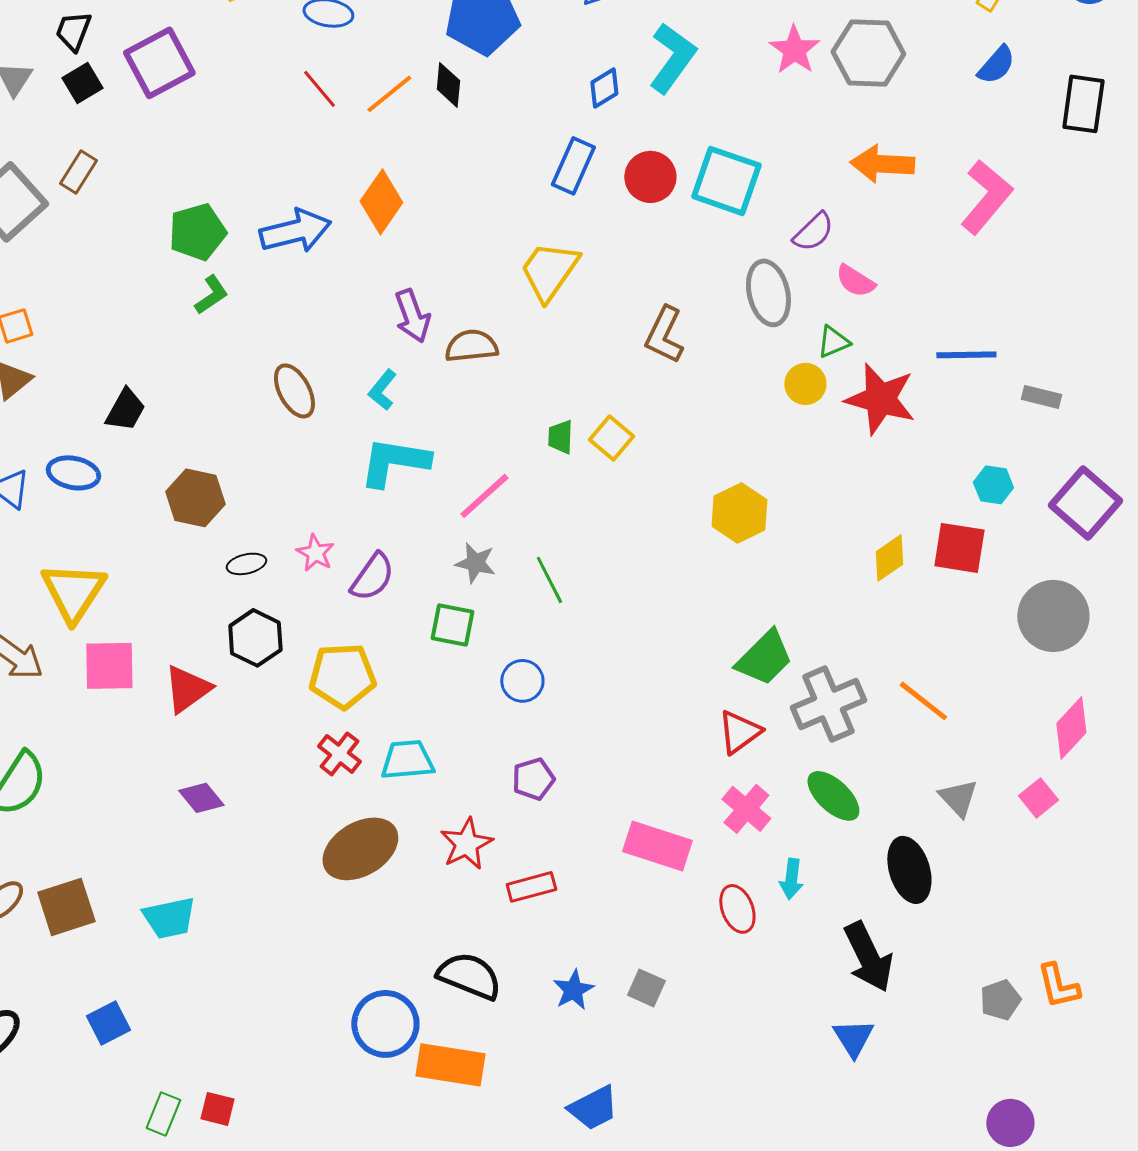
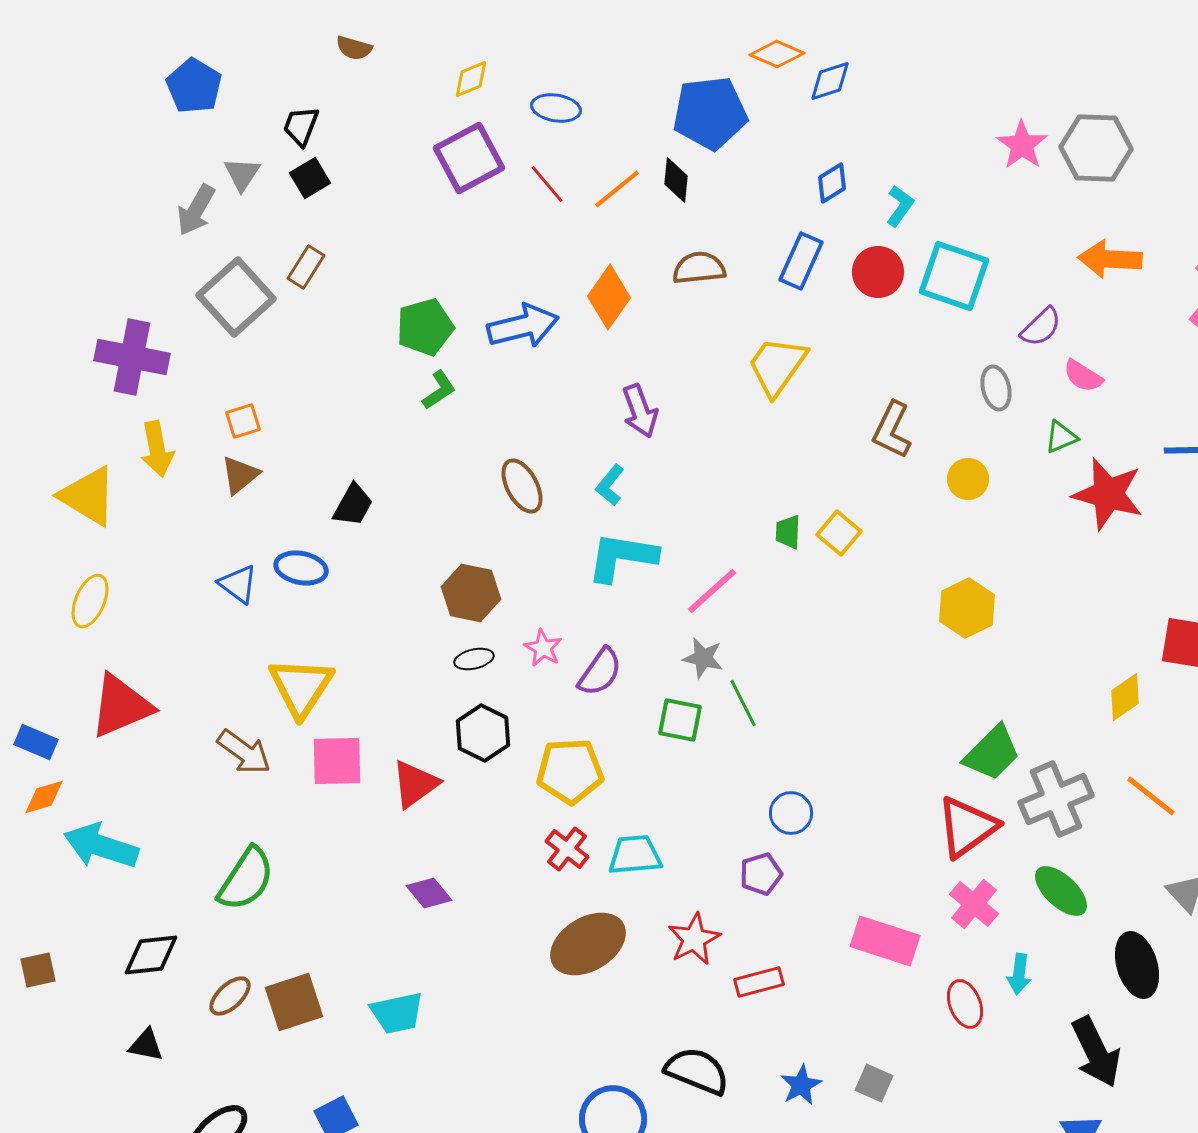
cyan L-shape: (672, 58) -> (900, 206), moved, size x0.6
purple square: (159, 63) -> (469, 158), moved
gray ellipse: (768, 293) -> (996, 388), size x0.7
brown semicircle: (471, 346) -> (699, 268), moved
yellow circle: (805, 384) -> (968, 479), moved
brown hexagon: (195, 498) -> (471, 593), moved
yellow diamond: (889, 558) -> (1125, 697), moved
green line: (549, 580) -> (743, 703), moved
blue circle: (522, 681) -> (791, 813), moved
red triangle: (739, 732) -> (967, 827), size x1.4

